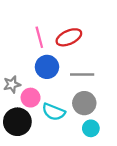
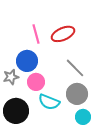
blue circle: (47, 67) -> (27, 61), moved
gray line: (82, 75) -> (75, 68), turned 45
pink circle: (31, 98) -> (36, 82), moved

